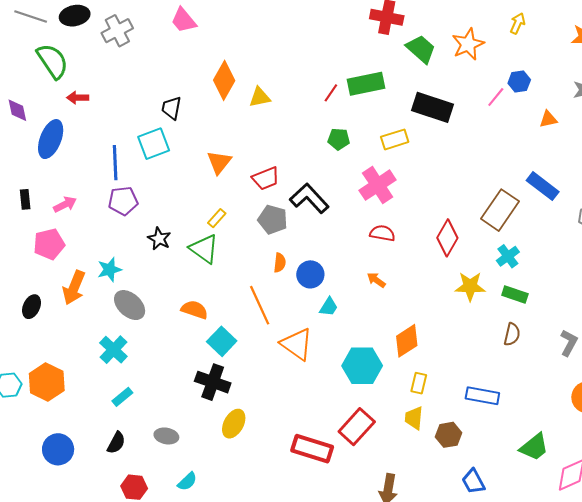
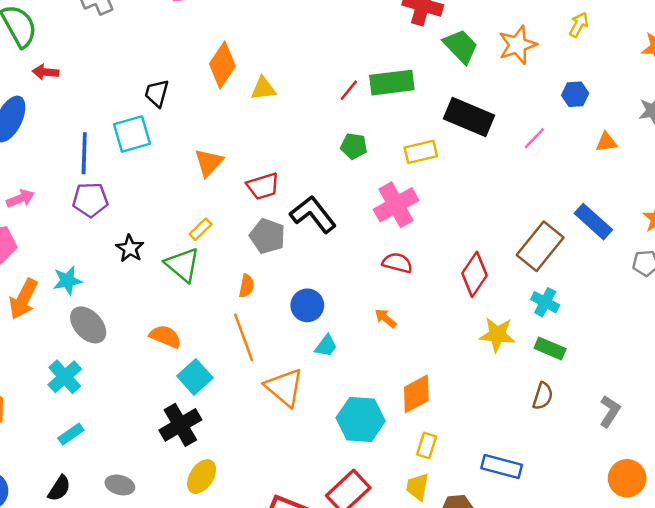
pink line: (496, 97) -> (534, 138), moved
cyan cross: (508, 256) -> (545, 302), turned -30
orange semicircle: (280, 263) -> (247, 286), moved
black cross: (213, 382) -> (180, 425), turned 36

